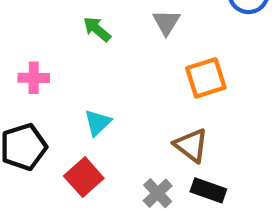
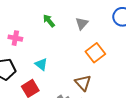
orange square: (206, 78) -> (95, 53), turned -30
cyan triangle: (98, 123) -> (41, 64), turned -48

